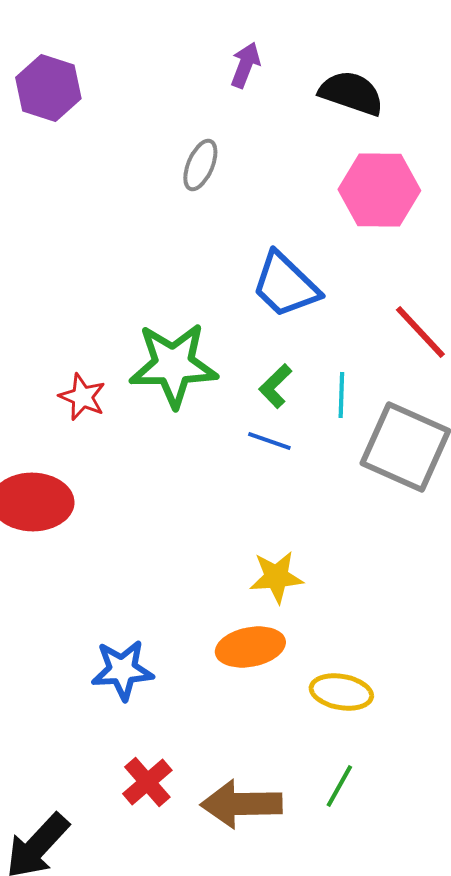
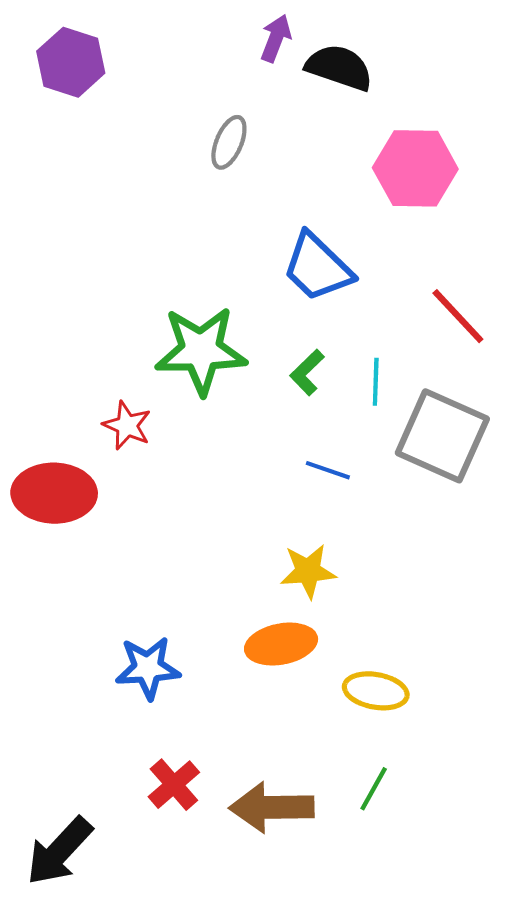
black semicircle: (351, 93) -> (339, 67), moved
red star: (82, 397) -> (127, 425), moved
blue line: (269, 441) -> (328, 470), moved

